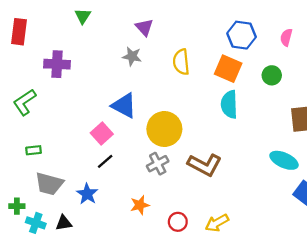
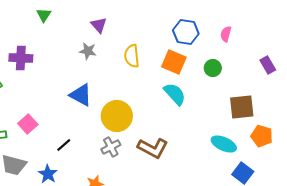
cyan semicircle: (229, 104) -> (175, 94), turned 140
pink square: (102, 133) -> (28, 124), moved

